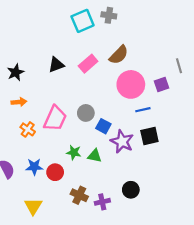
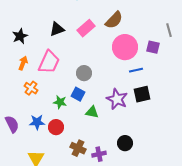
purple square: (162, 84) -> (153, 47), turned 32
orange arrow: (19, 102) -> (23, 63), turned -64
pink trapezoid: (55, 118) -> (49, 62), moved
blue square: (103, 126) -> (78, 94), moved
green star: (74, 152) -> (60, 102), moved

